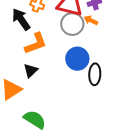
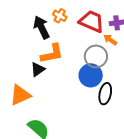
gray circle: (72, 24) -> (96, 56), moved
black triangle: (31, 71) -> (38, 69), moved

